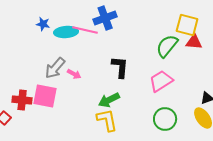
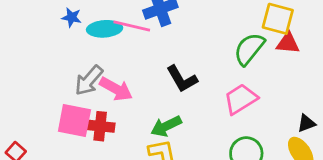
black L-shape: (120, 67) -> (182, 79), turned 145
pink arrow: (74, 74) -> (116, 89), size x1.6
red cross: (22, 100) -> (100, 126), moved

